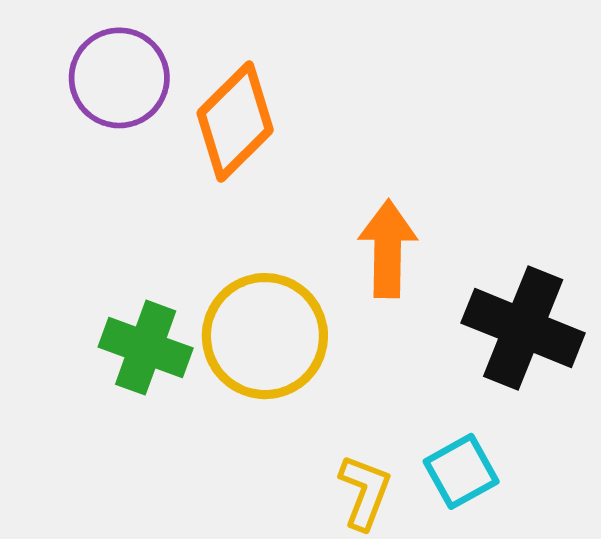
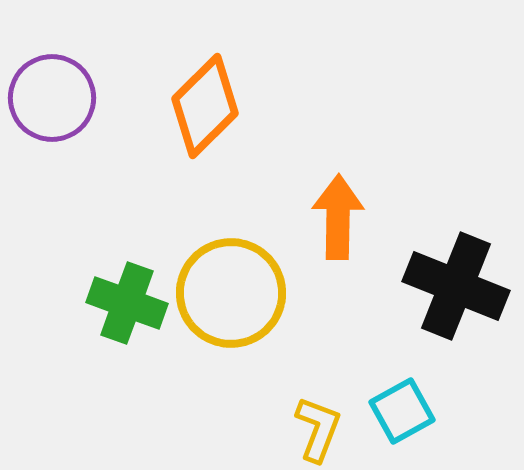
purple circle: (119, 78) -> (52, 98), moved

